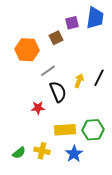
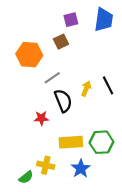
purple square: (72, 23) -> (71, 20), moved
black line: (99, 78) -> (108, 85), turned -54
green semicircle: (19, 153) -> (26, 177), moved

